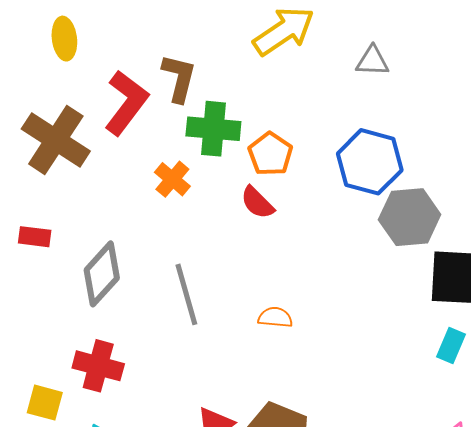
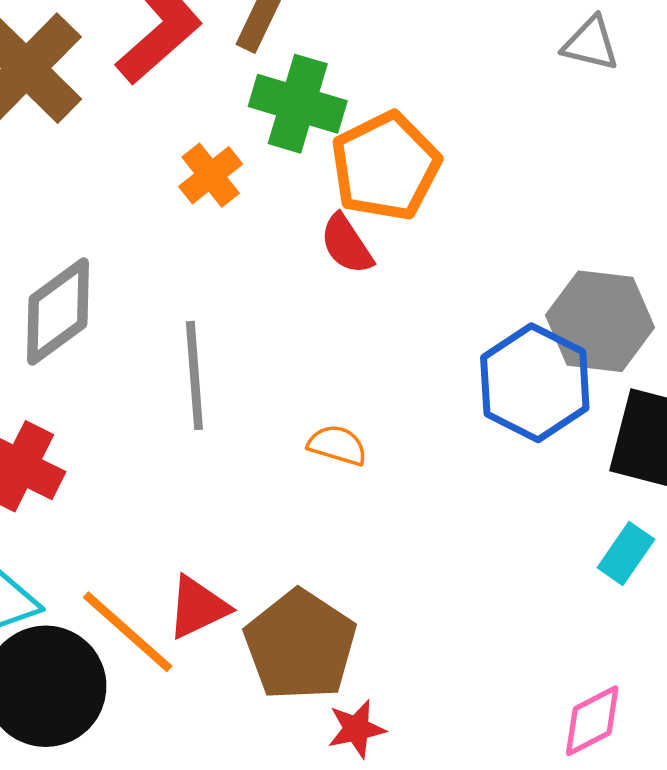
orange pentagon: (270, 154) -> (386, 166), size x1.4
blue hexagon: (370, 162) -> (535, 383), moved

